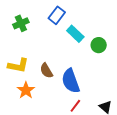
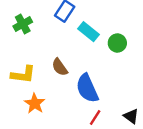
brown semicircle: (46, 71) -> (60, 67), moved

